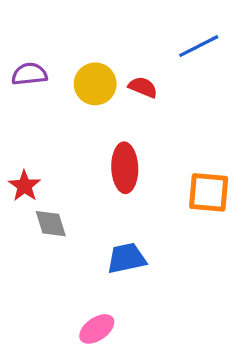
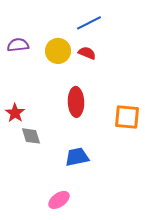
blue line: (199, 46) -> (89, 23), moved

